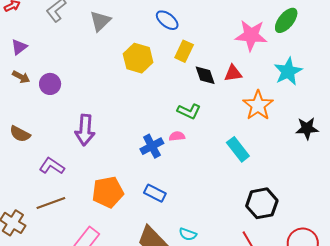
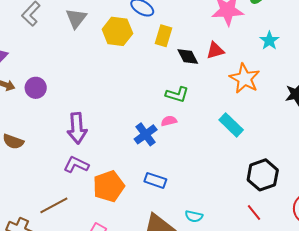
yellow hexagon: (138, 58) -> (117, 31), moved
cyan star: (288, 71) -> (269, 41), size x0.7
purple L-shape: (52, 166) -> (76, 165), moved

